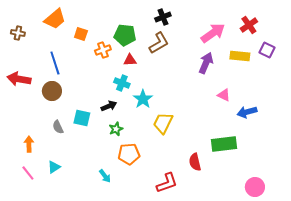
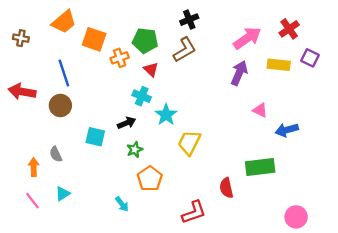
orange square: (81, 34) -> (94, 39), size x1.5
red triangle: (130, 60) -> (151, 69), turned 48
gray semicircle: (58, 127) -> (56, 154), moved
orange pentagon: (129, 154) -> (150, 179), turned -30

